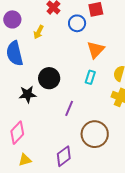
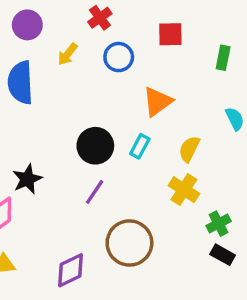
blue circle: (77, 23) -> (119, 57), moved
black circle: (49, 78) -> (95, 146), moved
black star: (28, 94) -> (27, 179), moved, turned -30

